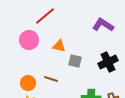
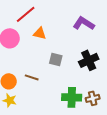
orange triangle: (59, 46) -> (40, 33), moved

